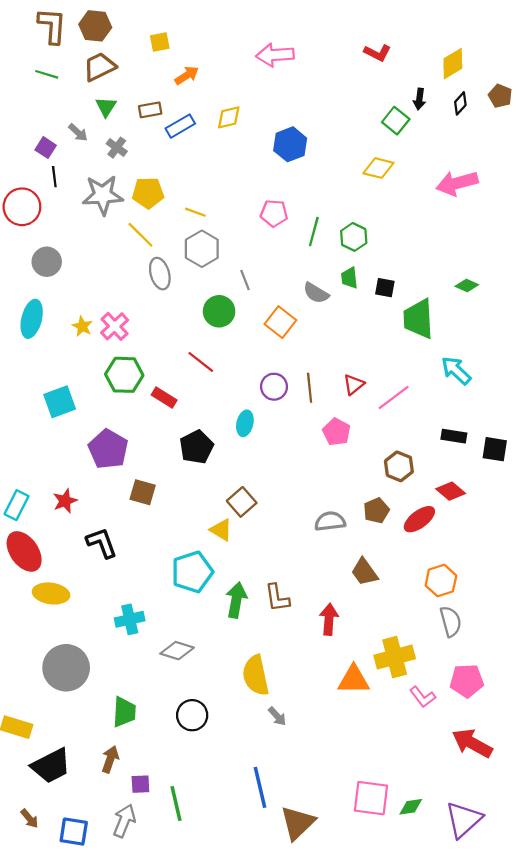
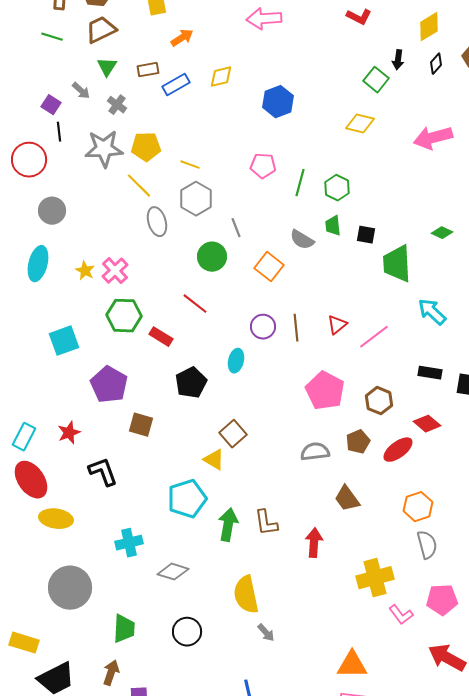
pink pentagon: (336, 432) -> (325, 391), moved, size x1.5
orange triangle: (354, 680) -> (352, 665), moved

